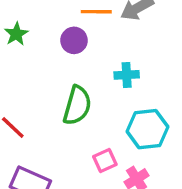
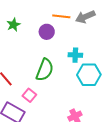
cyan hexagon: (147, 129) -> (89, 75), moved
pink square: (105, 160) -> (29, 95), moved, turned -32

